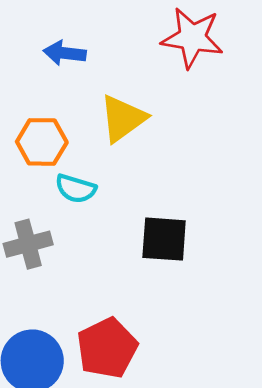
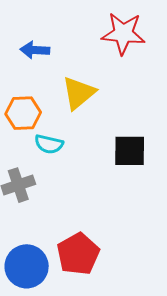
black square: (164, 239) -> (130, 151), moved

